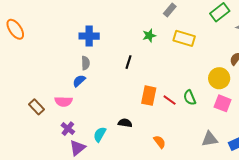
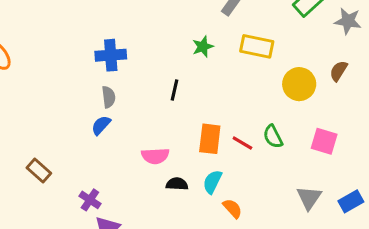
yellow circle: (219, 78) -> (299, 84), moved
pink semicircle: (64, 101) -> (155, 156), moved
cyan semicircle: (100, 134) -> (212, 182), moved
gray triangle: (210, 139) -> (309, 198), turned -42

